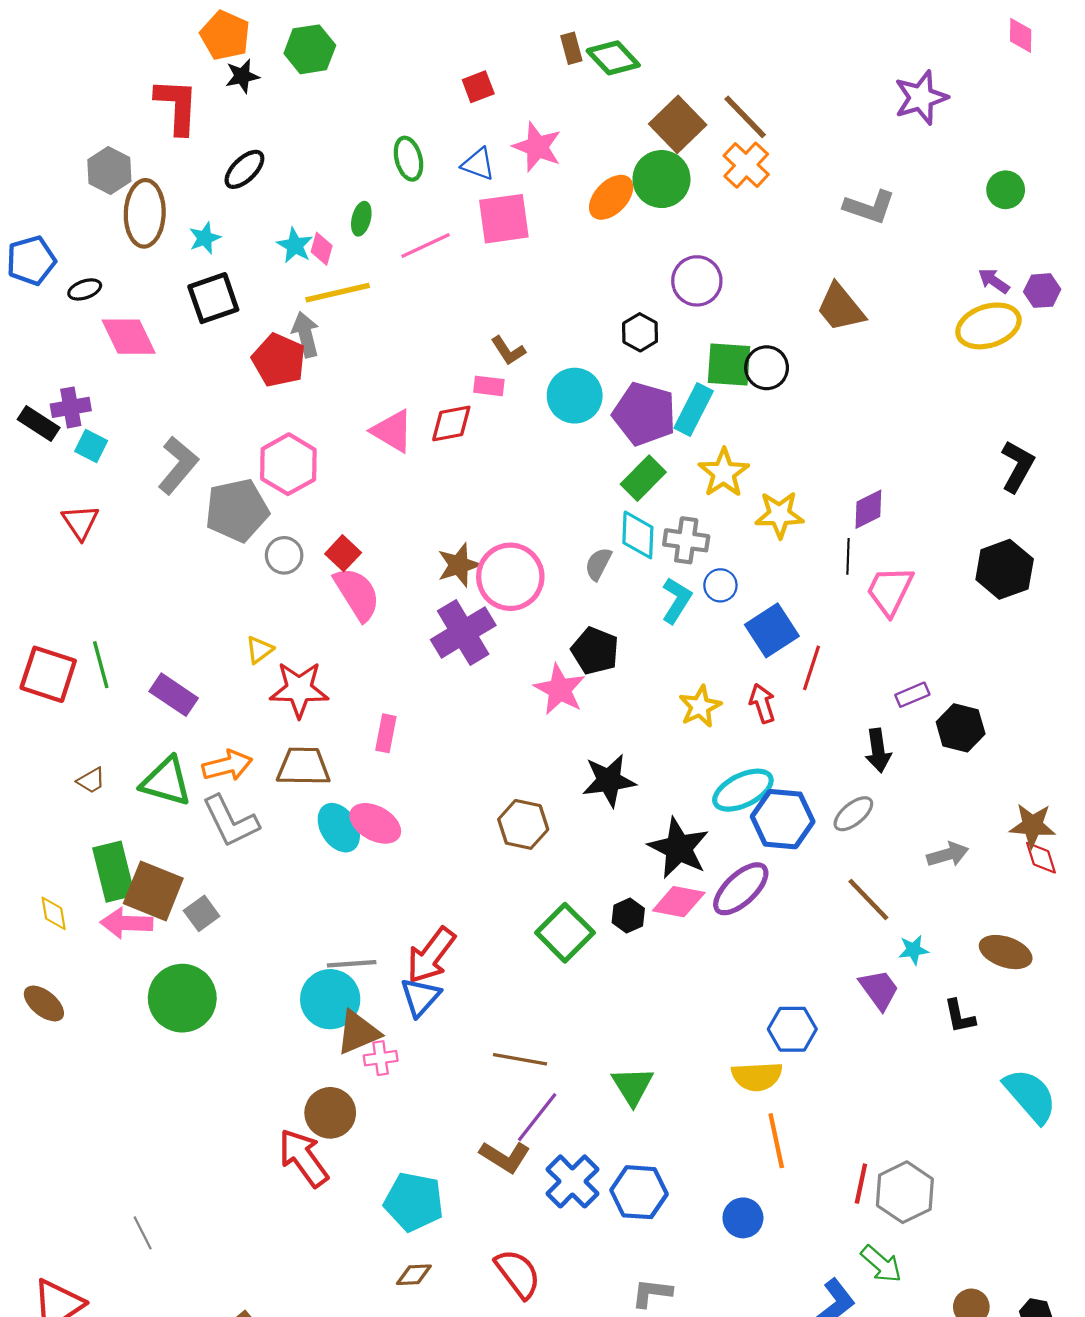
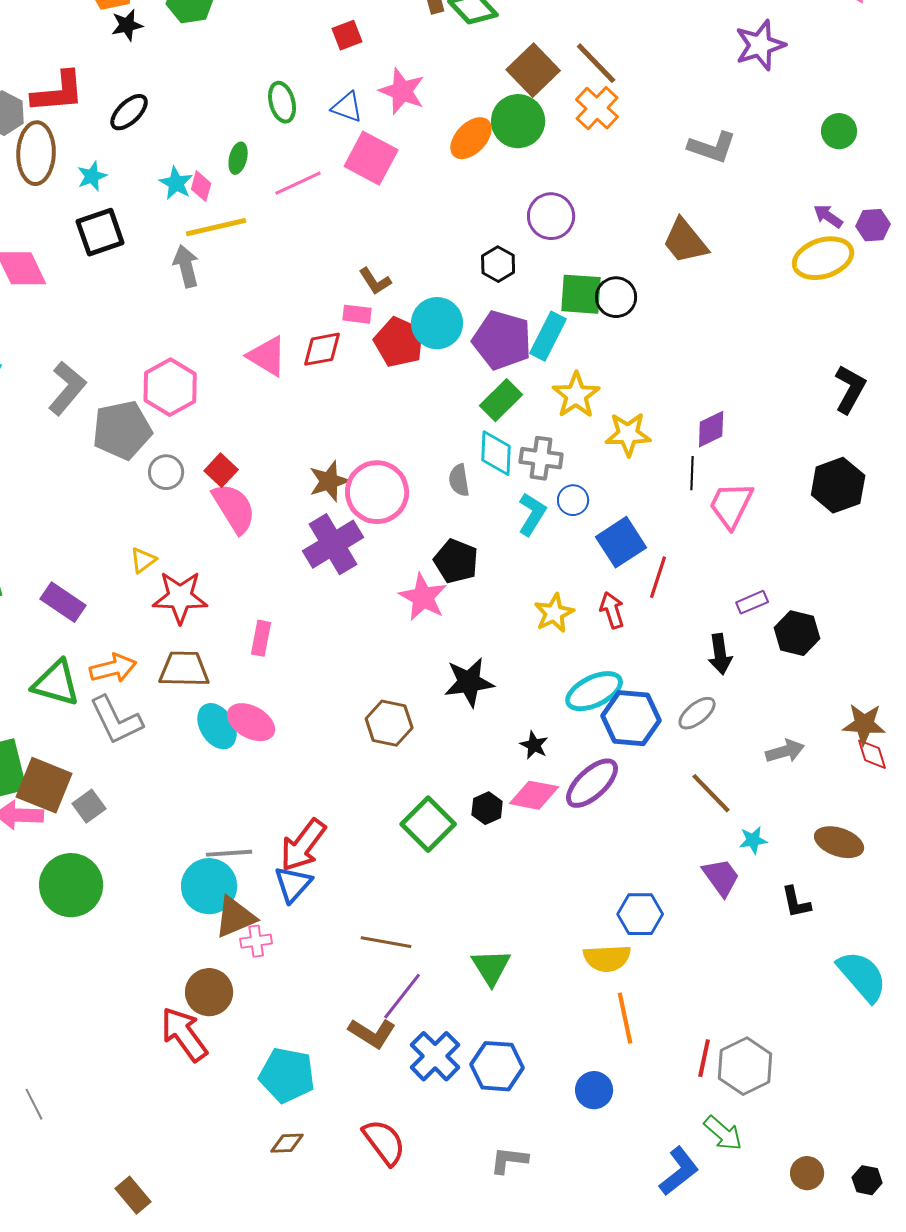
red L-shape: (177, 106) -> (58, 92), moved, turned 82
pink square: (504, 219) -> (371, 158), turned 36
red pentagon: (279, 360) -> (399, 342), moved
gray semicircle: (598, 564) -> (459, 480), turned -36
black star: (679, 848) -> (534, 745), size x0.5

